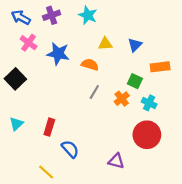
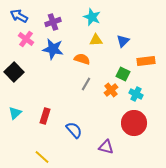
purple cross: (52, 15) -> (53, 22), moved
cyan star: (88, 15) -> (92, 17), moved
blue semicircle: (70, 149) -> (74, 130), moved

